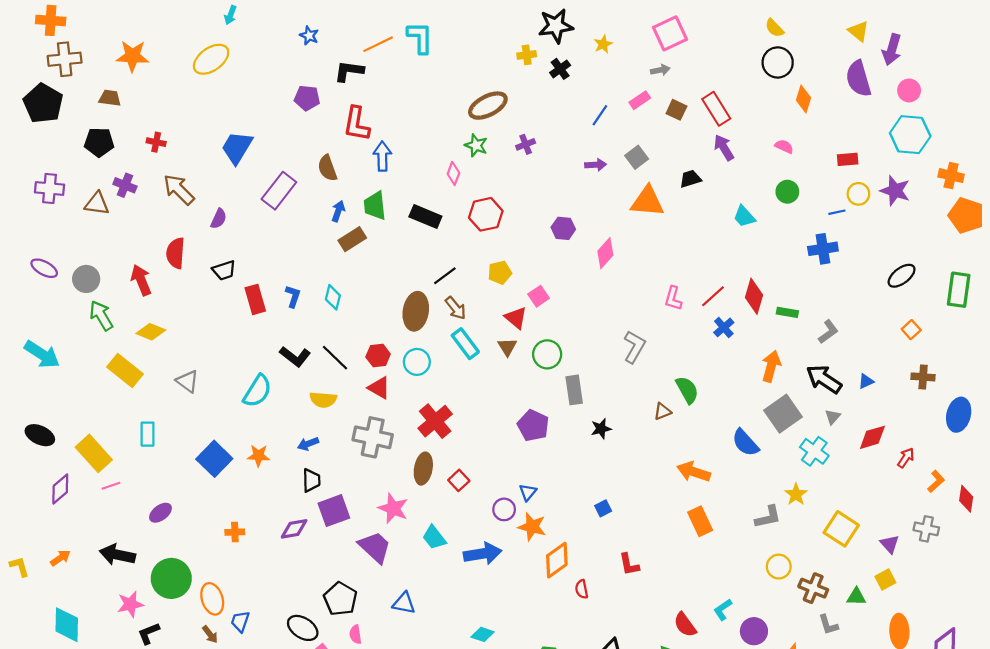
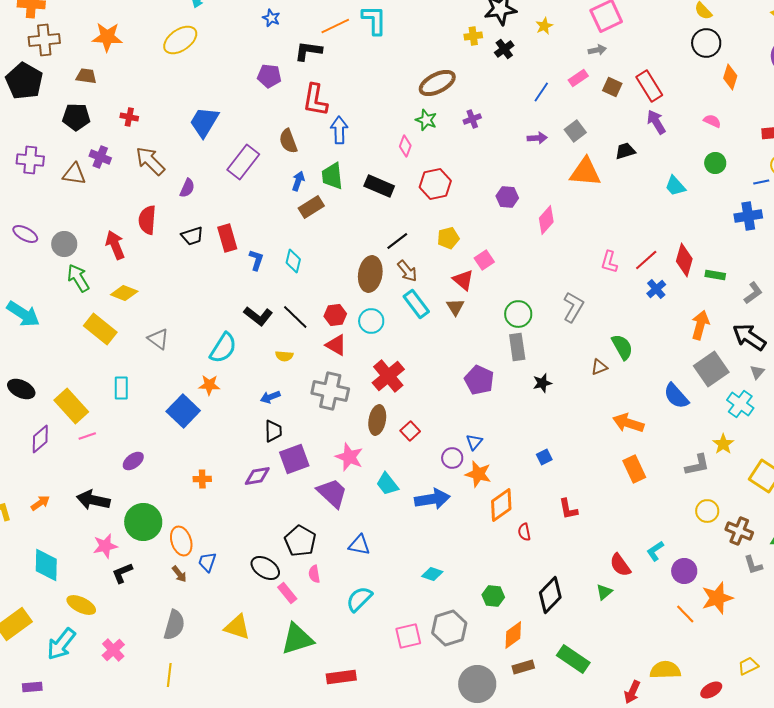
red rectangle: (255, 299) -> (227, 238), moved
green circle: (547, 354) -> (518, 314), moved
yellow semicircle: (323, 400) -> (284, 356), size x0.7
orange star: (259, 456) -> (209, 385), moved

